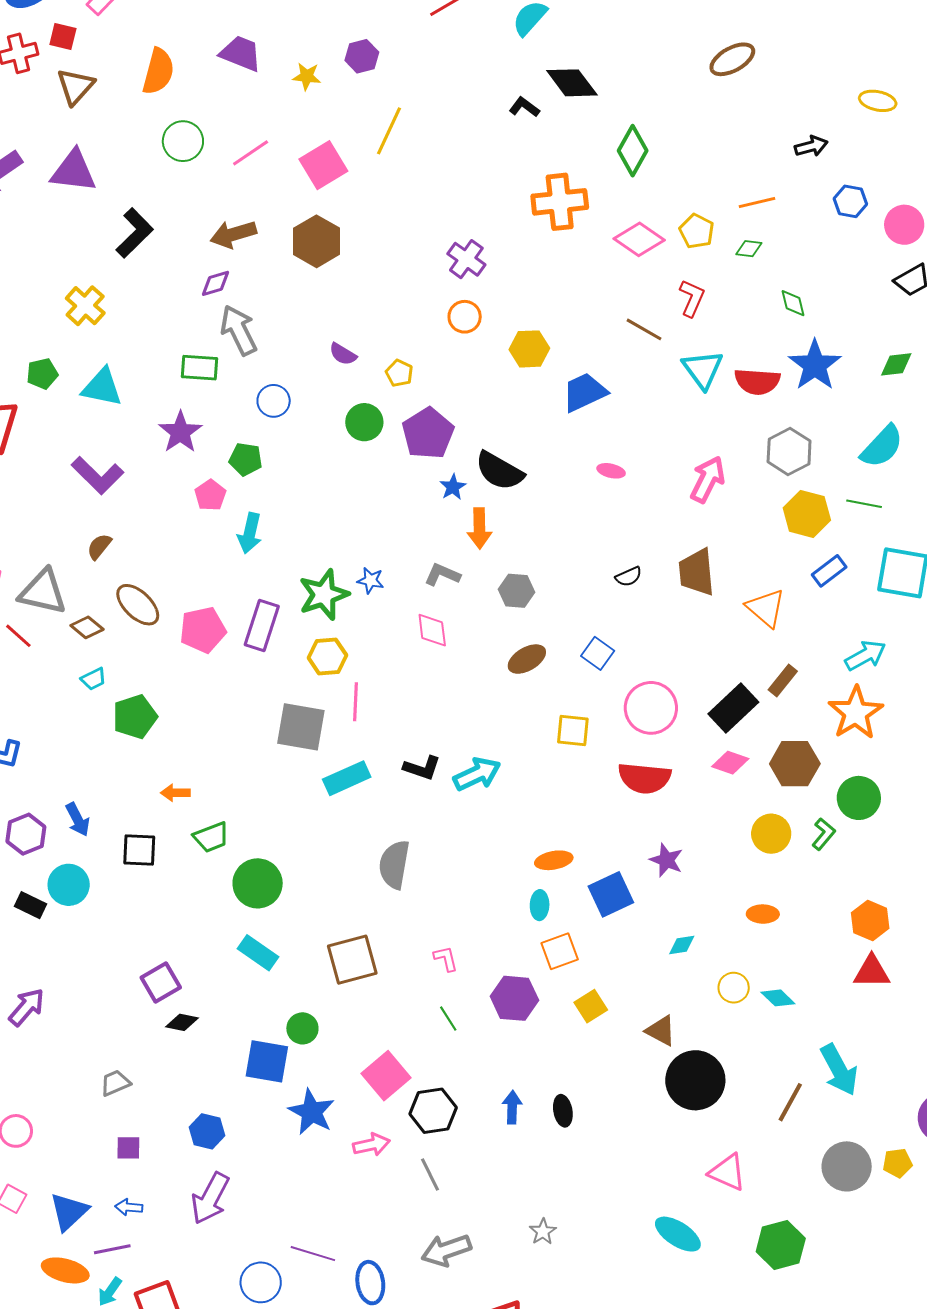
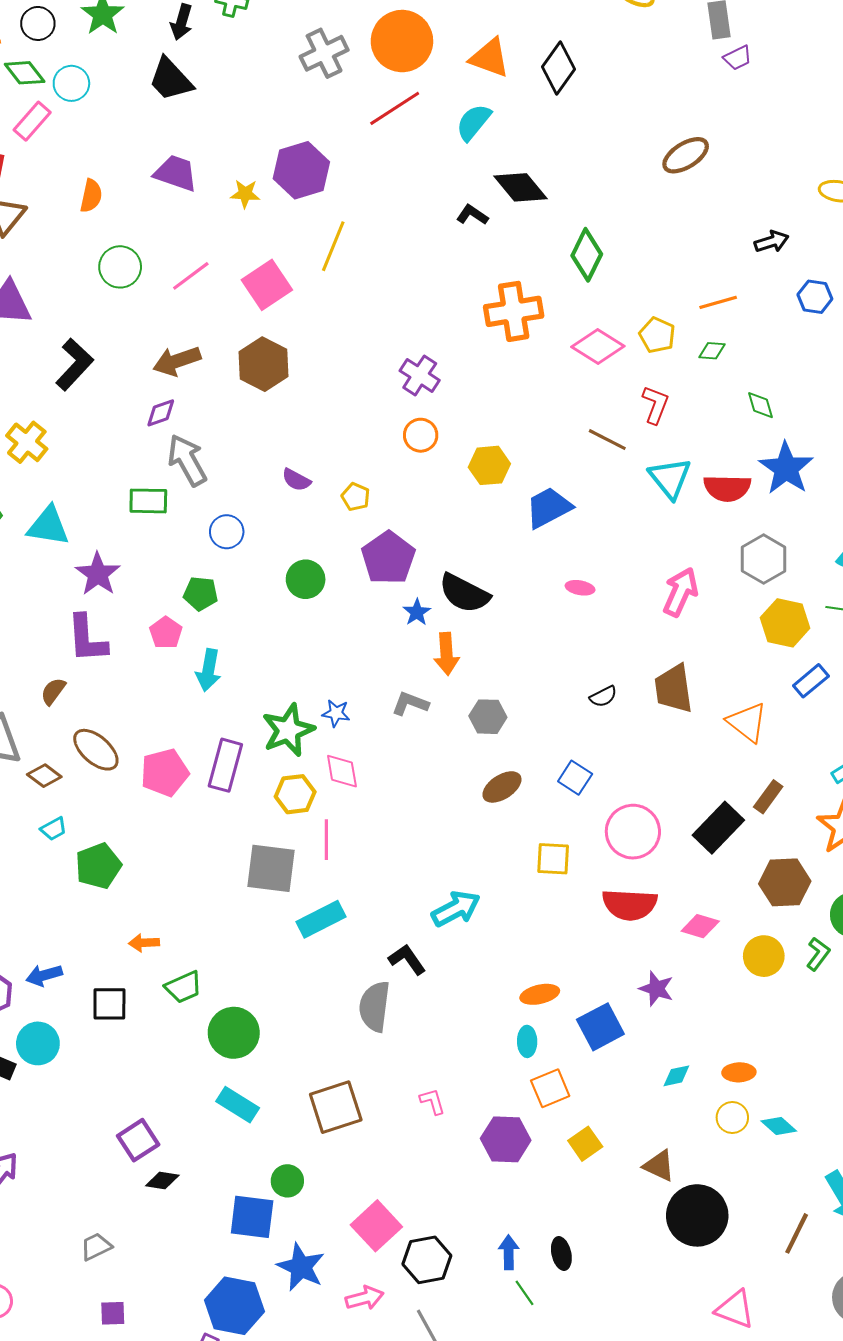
purple hexagon: (362, 56) -> (301, 170), size x1.6
orange semicircle: (158, 71) -> (91, 196), size x0.7
green circle: (364, 422) -> (306, 579), moved
purple star: (180, 432) -> (98, 574), moved
purple L-shape: (98, 475) -> (87, 639), moved, turned 44
pink diamond: (432, 630) -> (342, 771), moved
pink diamond: (730, 763) -> (700, 926), moved
black L-shape: (422, 768) -> (407, 959), moved, turned -141
blue arrow: (78, 819) -> (44, 975), turned 104
orange ellipse: (763, 914) -> (739, 1072), moved
green line: (448, 1019) -> (524, 1293), moved
blue hexagon: (207, 1131) -> (234, 1306), moved, size x1.6

